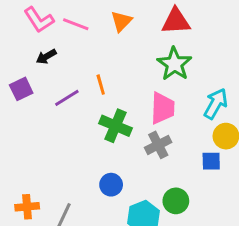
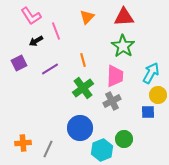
pink line: (76, 24) -> (56, 31), moved, turned 48
orange line: (101, 85) -> (83, 60), moved
green cross: (115, 126) -> (83, 88), turned 30
blue circle: (111, 185) -> (80, 128), size x1.6

